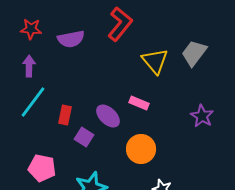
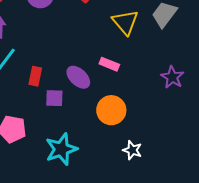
purple square: (84, 137) -> (54, 98), turned -30

